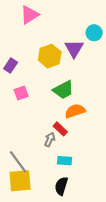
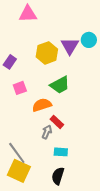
pink triangle: (30, 15) -> (28, 14), turned 30
cyan circle: (94, 33) -> (89, 40), moved
orange semicircle: (75, 111) -> (42, 105), moved
yellow square: (20, 181) -> (19, 171), turned 30

